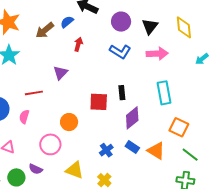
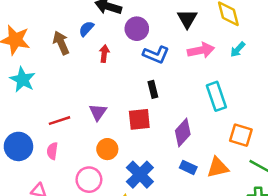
purple circle: (121, 22) -> (137, 29), moved
brown arrow: (45, 30) -> (61, 43), turned 114
cyan arrow: (202, 59) -> (238, 49), moved
purple triangle: (60, 73) -> (98, 112), moved
black rectangle: (122, 93) -> (153, 89), moved
blue cross: (106, 150) -> (140, 175), moved, size x1.6
orange triangle: (156, 151) -> (218, 167), turned -36

